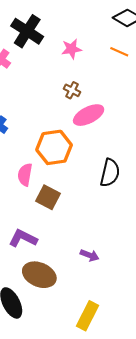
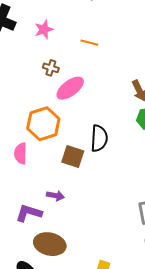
orange line: (119, 52) -> (89, 43), moved
brown square: (48, 197) -> (73, 157), moved
purple arrow: (90, 255) -> (55, 196), moved

